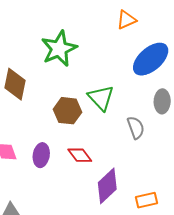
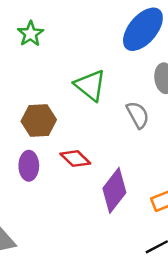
green star: (59, 49) -> (30, 34), size x0.6
brown hexagon: (68, 111) -> (39, 121), moved

